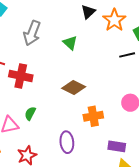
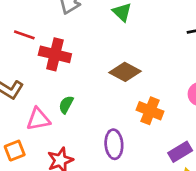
orange cross: (93, 116) -> (150, 111), turned 30
purple rectangle: (117, 146) -> (180, 152), turned -42

